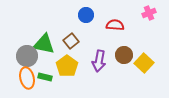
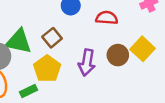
yellow square: (144, 63) -> (143, 49), moved
green rectangle: (45, 77) -> (29, 91), moved, turned -40

